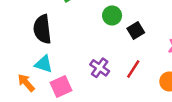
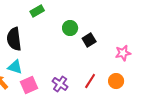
purple cross: (100, 68) -> (60, 84), moved
red line: (133, 69) -> (90, 81), moved

